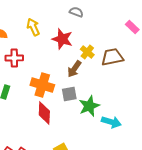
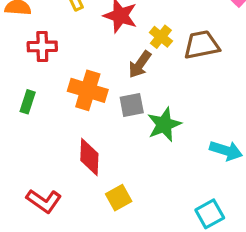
red diamond: (44, 113) -> (89, 157), moved
cyan arrow: (111, 122) -> (226, 151), moved

